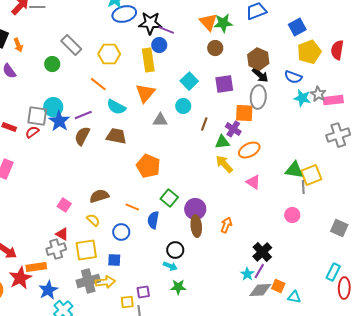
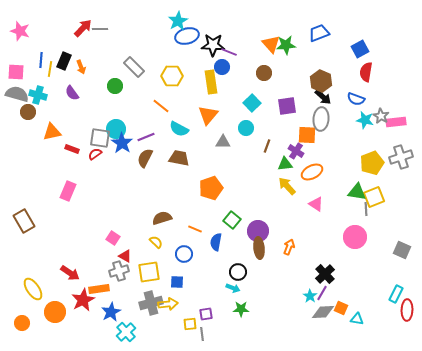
brown circle: (215, 48) -> (264, 73), moved
red semicircle: (337, 50) -> (366, 72), moved
yellow pentagon: (309, 52) -> (372, 163), moved
orange pentagon: (148, 166) -> (211, 188), turned 30
pink square: (64, 205) -> (113, 238), moved
pink circle: (292, 215) -> (355, 237), size x1.5

